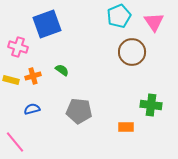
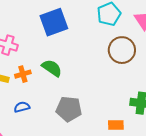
blue square: (47, 24) -> (54, 22), moved
green semicircle: (62, 70) -> (52, 68), size x1.5

